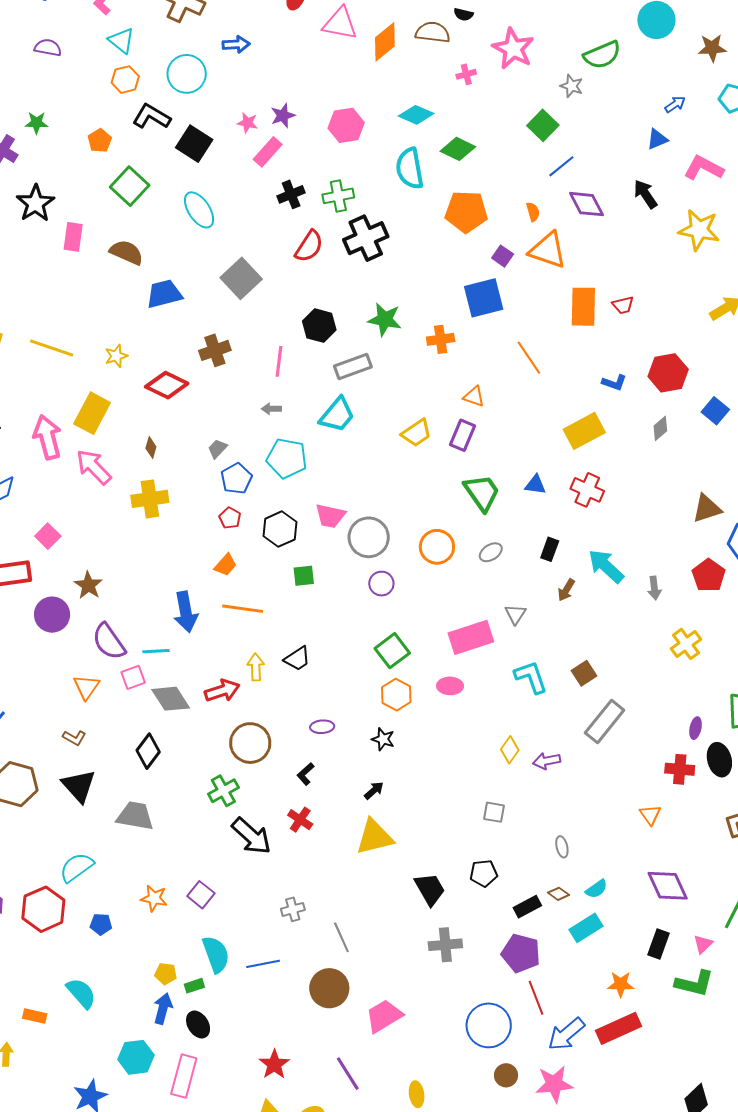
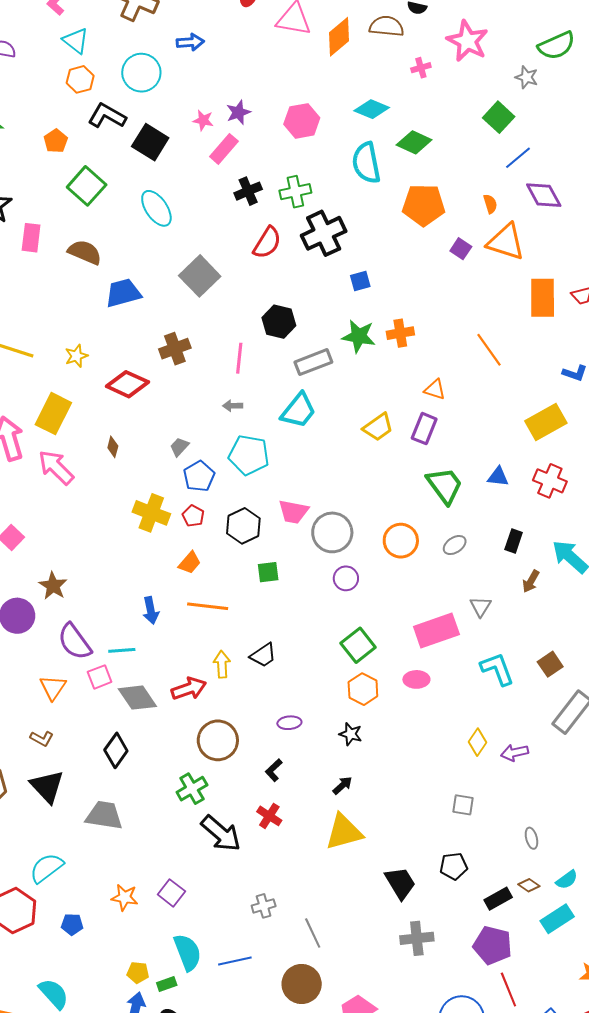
blue square: (484, 298) -> (360, 281), moved, size x0.5
green star: (385, 319) -> (359, 336), moved
yellow cross: (150, 499) -> (151, 513), moved, turned 30
blue arrow: (186, 612) -> (151, 611), size x0.7

